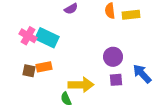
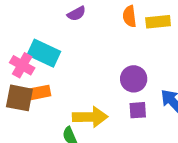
pink cross: (28, 36) -> (22, 65), moved
brown square: (29, 71) -> (19, 98), size x1.5

